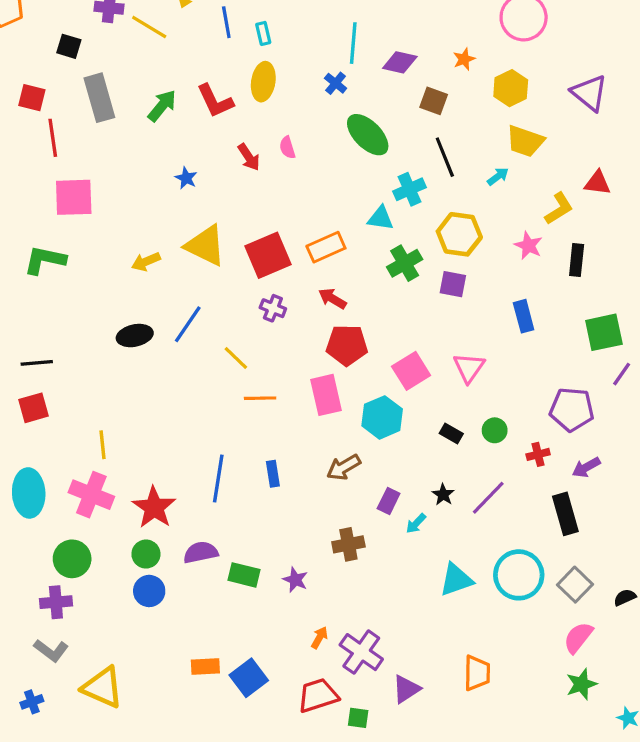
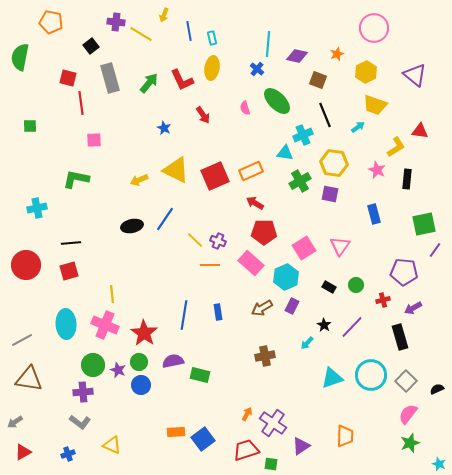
black square: (69, 46) -> (91, 46), turned 35
pink semicircle: (287, 148) -> (245, 108), moved
pink square: (74, 197) -> (94, 140), size x0.6
purple cross: (273, 308) -> (218, 241), moved
pink rectangle: (326, 395) -> (251, 263), turned -35
purple rectangle: (389, 501) -> (292, 306), moved
purple star: (295, 580) -> (118, 370), moved
yellow triangle: (103, 687) -> (112, 445), size x0.7

